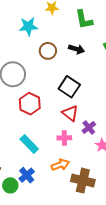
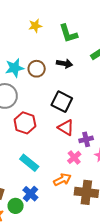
cyan star: (28, 26) -> (15, 68), moved
purple cross: (89, 128) -> (86, 139), turned 32
pink cross: (64, 138) -> (74, 157), moved, turned -32

